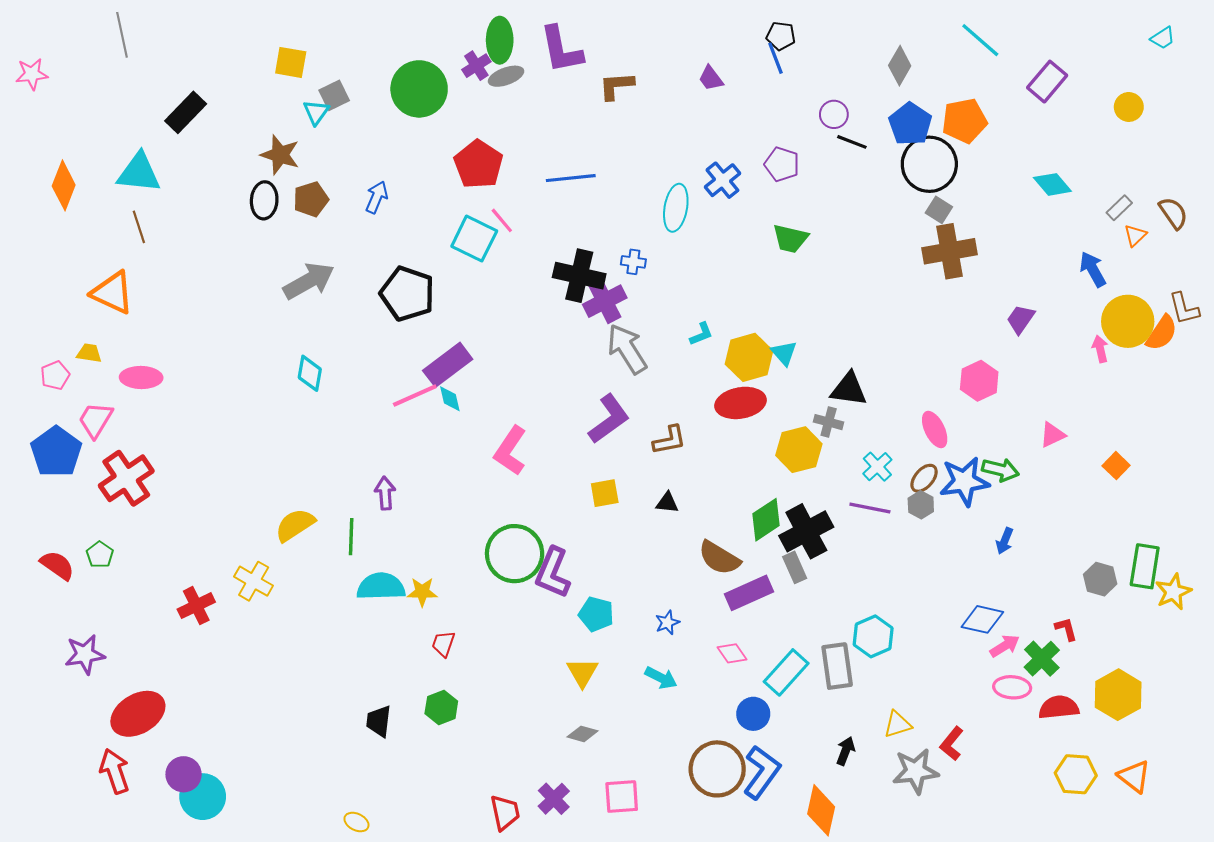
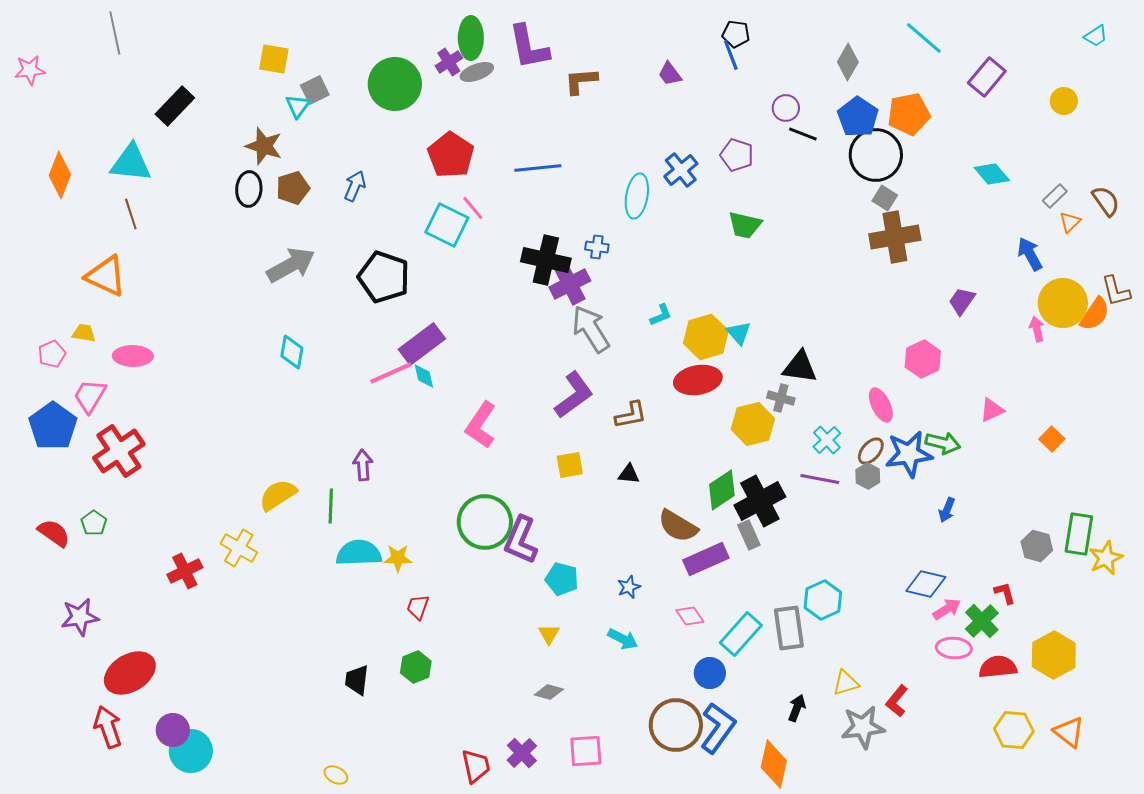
yellow triangle: (582, 672) -> (549, 634), size x0.7

